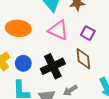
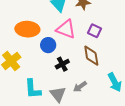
blue circle: (23, 63) -> (48, 45), moved
black cross: (53, 66) -> (62, 64), size x0.6

